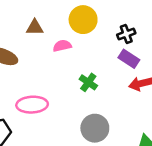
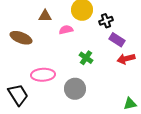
black cross: (126, 34) -> (106, 21), moved
gray circle: (95, 128) -> (75, 89), moved

